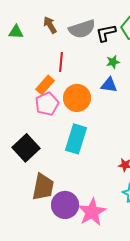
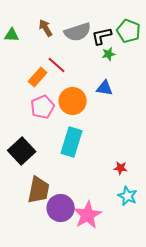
red line: (61, 62) -> (57, 65), turned -54
green star: (113, 62) -> (109, 54), moved
orange rectangle: (45, 85) -> (38, 77), moved

